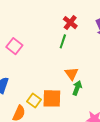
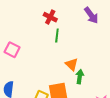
red cross: (70, 23) -> (50, 17), moved

